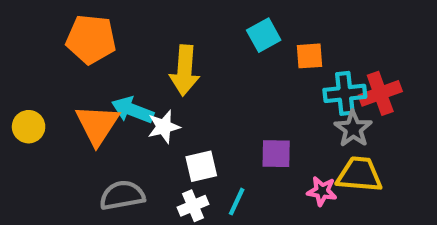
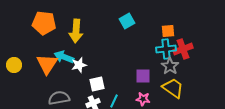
orange square: (309, 56) -> (168, 31), moved
yellow arrow: (185, 70) -> (76, 31), moved
purple square: (276, 154) -> (143, 76), moved
yellow trapezoid: (359, 175) -> (173, 88), turned 30
pink star: (322, 191) -> (143, 99), moved

